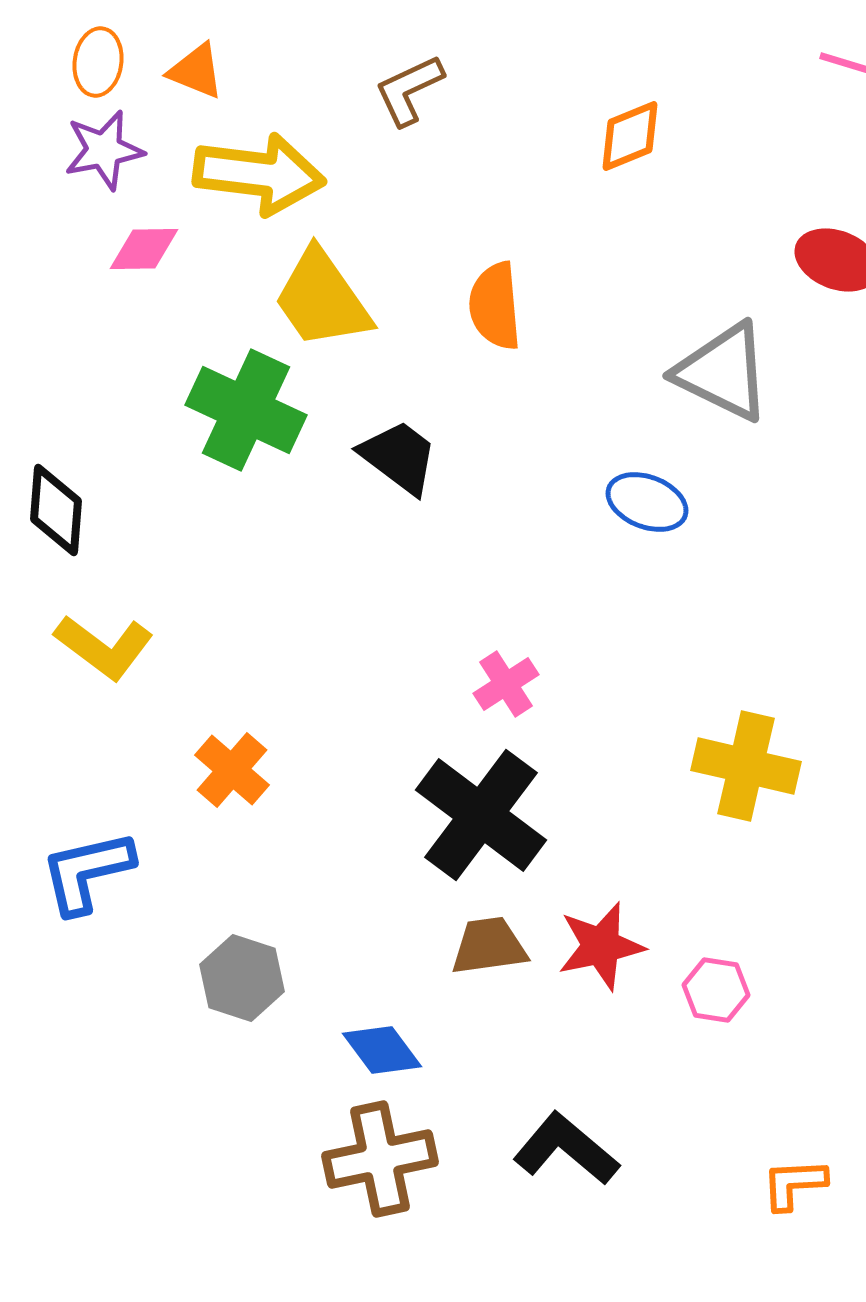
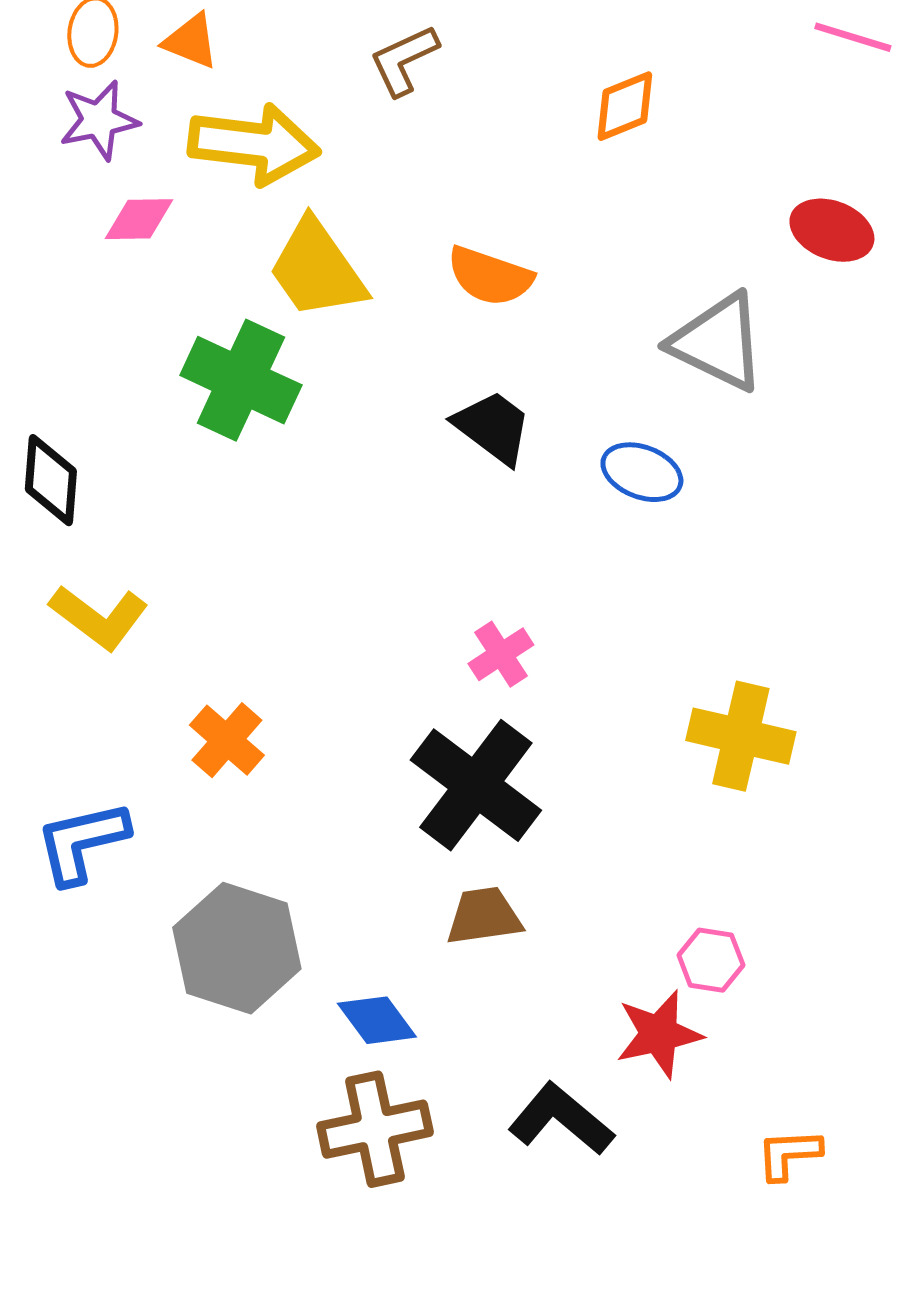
orange semicircle: (495, 306) -> (490, 276), turned -66
black trapezoid: (399, 457) -> (493, 427), moved
red star: (601, 946) -> (659, 1034), moved
gray hexagon: (242, 978) -> (237, 948), size x1.5

